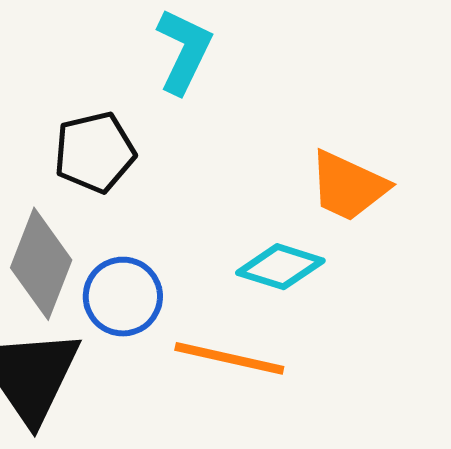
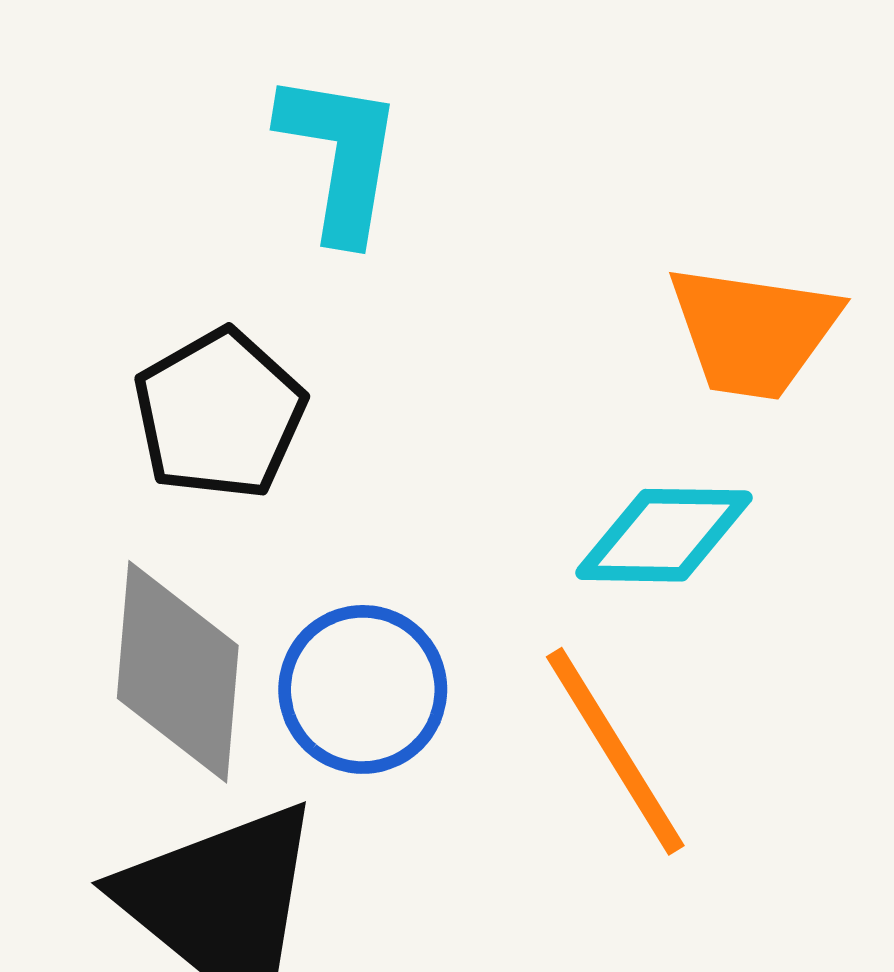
orange line: (229, 358) -> (615, 751), turned 62

